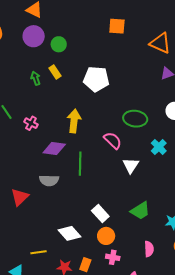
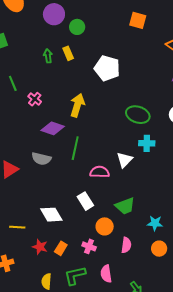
pink semicircle: (113, 140) -> (100, 172), moved, turned -54
cyan cross: (159, 147) -> (147, 143), moved, turned 35
orange circle: (106, 236) -> (105, 226), moved

